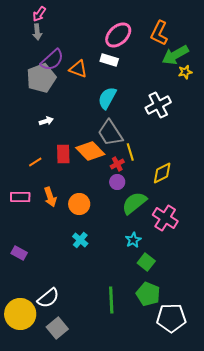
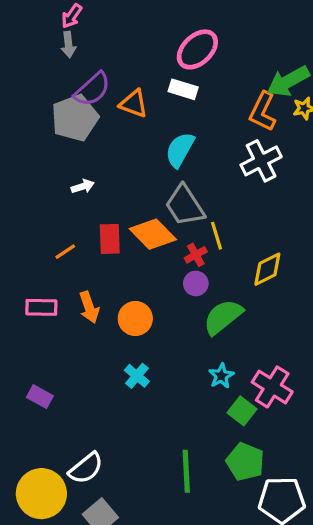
orange L-shape: (159, 33) -> (263, 112), moved
pink cross: (165, 218) -> (272, 387), moved

